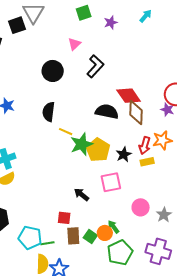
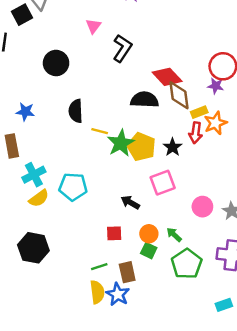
black circle: (53, 71) -> (56, 63), moved
yellow rectangle: (147, 162) -> (199, 112), moved
orange circle: (105, 233) -> (149, 234), moved
brown rectangle: (73, 236) -> (127, 272), moved
cyan pentagon: (30, 238) -> (73, 187), moved

